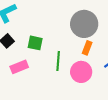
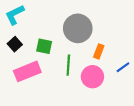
gray circle: (84, 24) -> (78, 28), moved
pink rectangle: (19, 67) -> (27, 71), size x1.4

